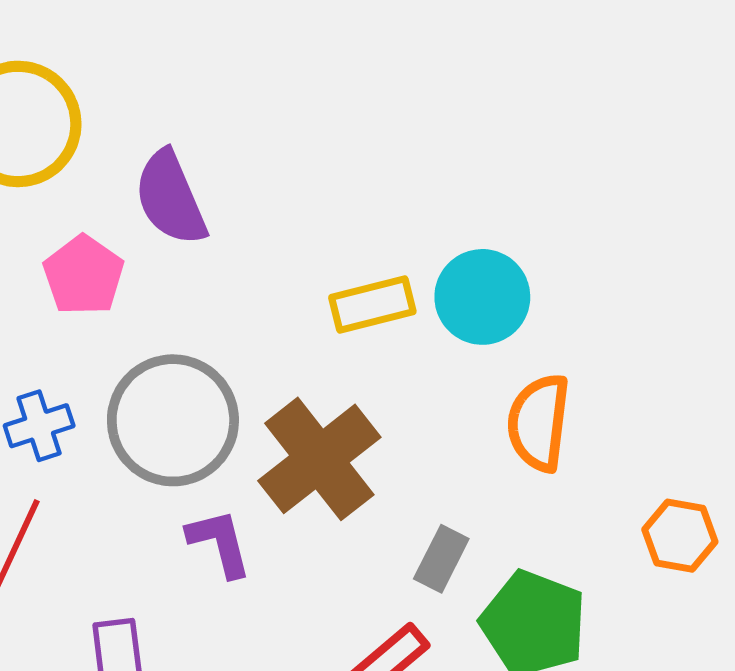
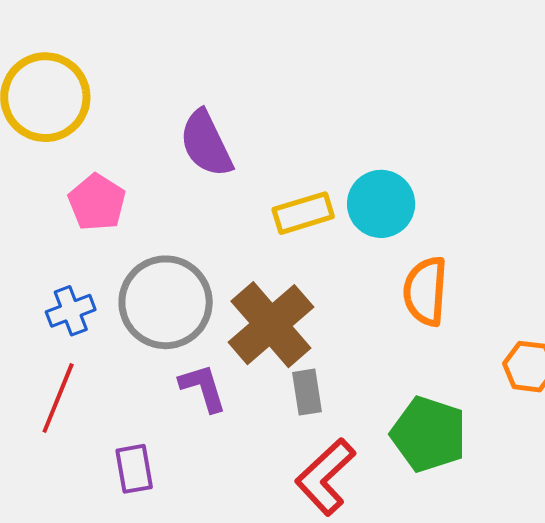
purple semicircle: (170, 198) -> (206, 144), moved
gray rectangle: (441, 559) -> (307, 392), moved, turned -33

